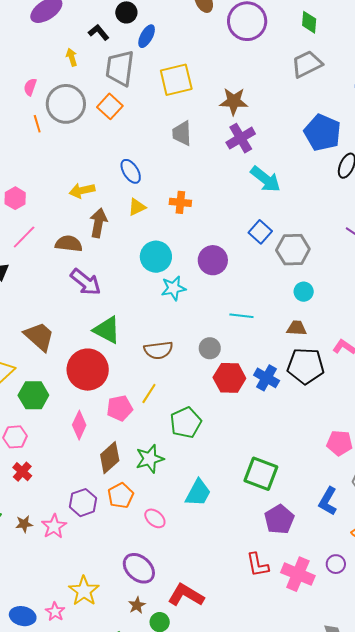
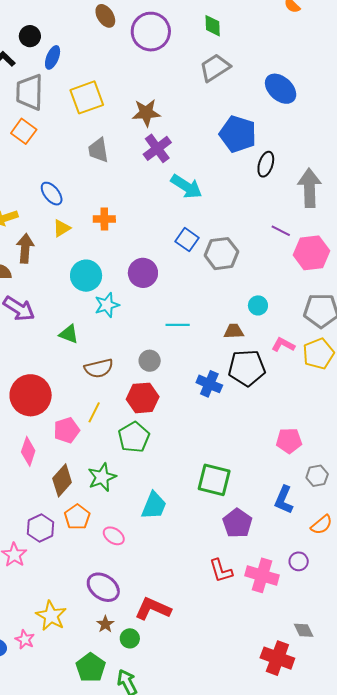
cyan circle: (304, 292) -> (258, 305), moved
green triangle: (107, 330) -> (69, 334), moved, size x0.7
red hexagon: (229, 378) -> (143, 398), moved

